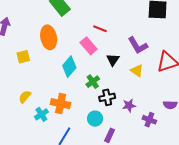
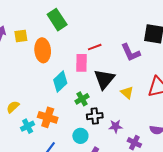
red line: (100, 29) -> (95, 47), turned -48
purple L-shape: (138, 45) -> (131, 53), moved
pink rectangle: (89, 46) -> (81, 63), turned 36
yellow square: (23, 57) -> (21, 36), moved
black triangle: (113, 60) -> (104, 79), size x1.6

